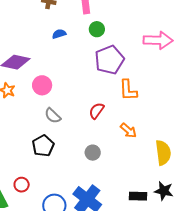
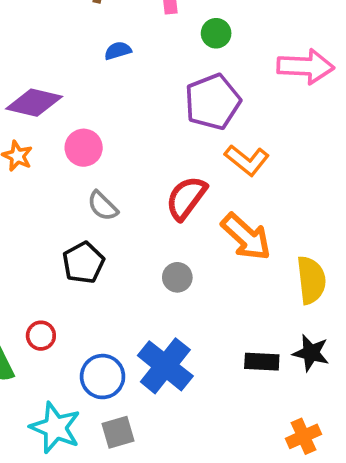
green circle: (97, 29) -> (216, 33), moved
orange L-shape: (128, 90) -> (247, 160), turned -50
red semicircle: (97, 111) -> (186, 198), size x1.4
orange arrow: (128, 131) -> (246, 237), size x1.6

